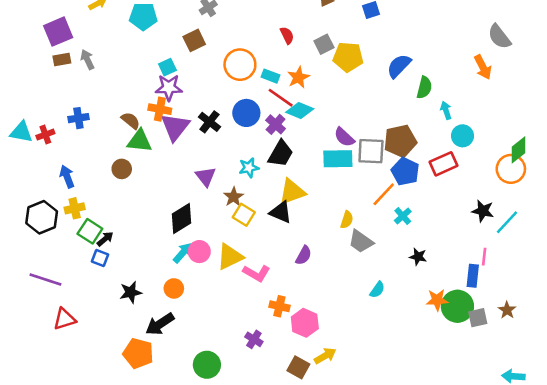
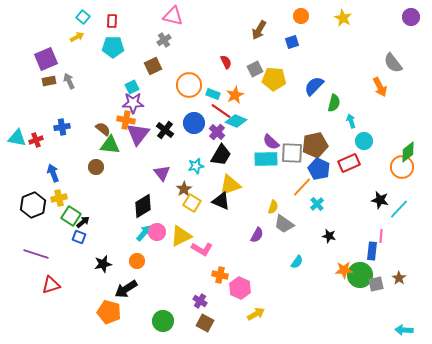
purple semicircle: (304, 255) -> (257, 235), moved
brown square: (298, 367) -> (205, 323), moved

